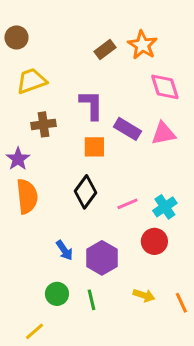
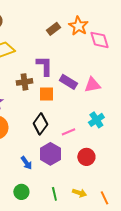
pink diamond: (165, 87) -> (99, 40), moved
brown cross: (43, 124) -> (24, 82), moved
cyan cross: (165, 207) -> (96, 120), moved
purple hexagon: (102, 258) -> (50, 154), moved
green line: (91, 300) -> (54, 194), moved

